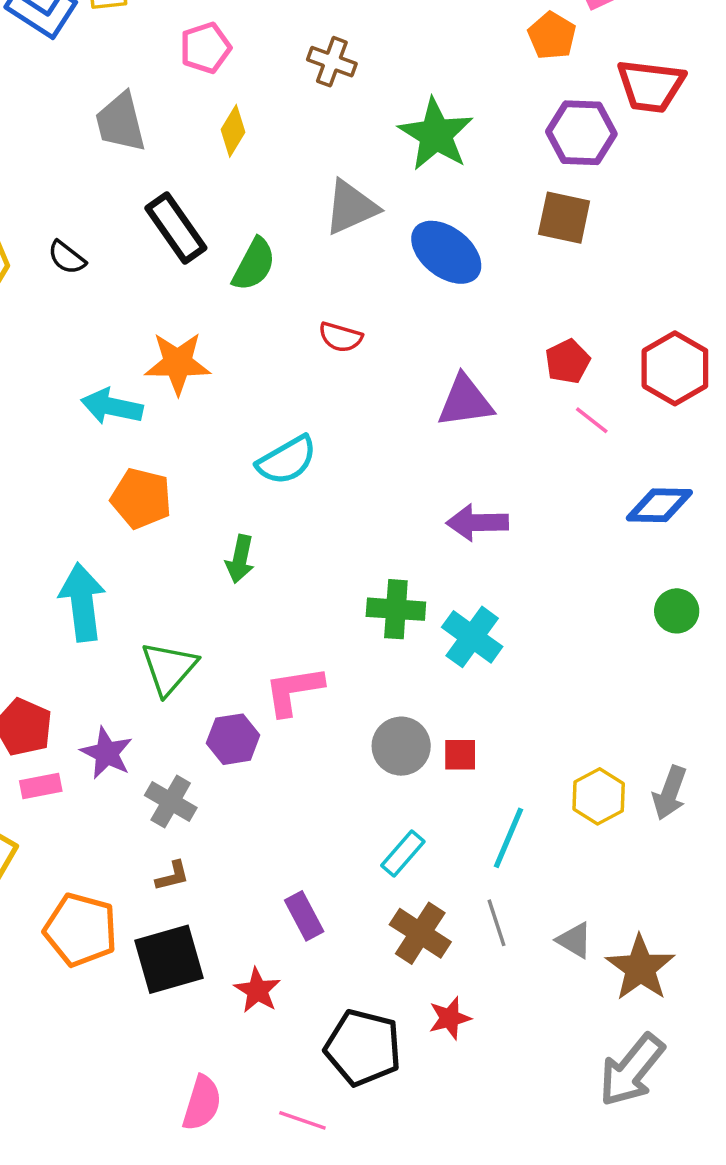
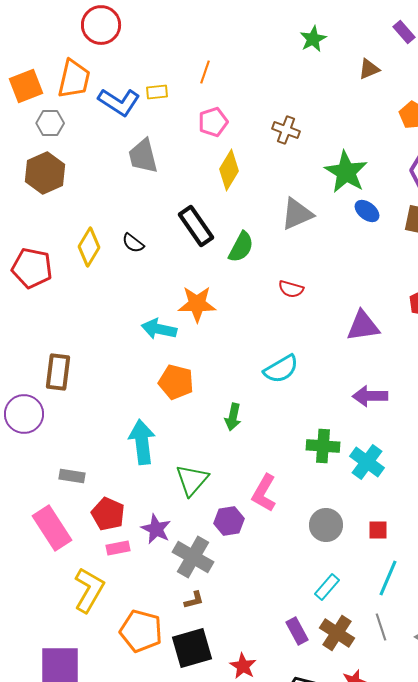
gray trapezoid: (120, 122) -> (143, 156), moved
yellow diamond: (233, 131) -> (229, 170), size x1.4
blue ellipse: (446, 252) -> (367, 211), moved, size x0.6
cyan semicircle: (287, 460) -> (281, 369), moved
pink L-shape: (294, 691) -> (264, 493), turned -51
red square: (460, 755) -> (378, 530), moved
gray cross: (171, 802) -> (193, 557), size x1.4
purple rectangle: (304, 916) -> (297, 631), moved

